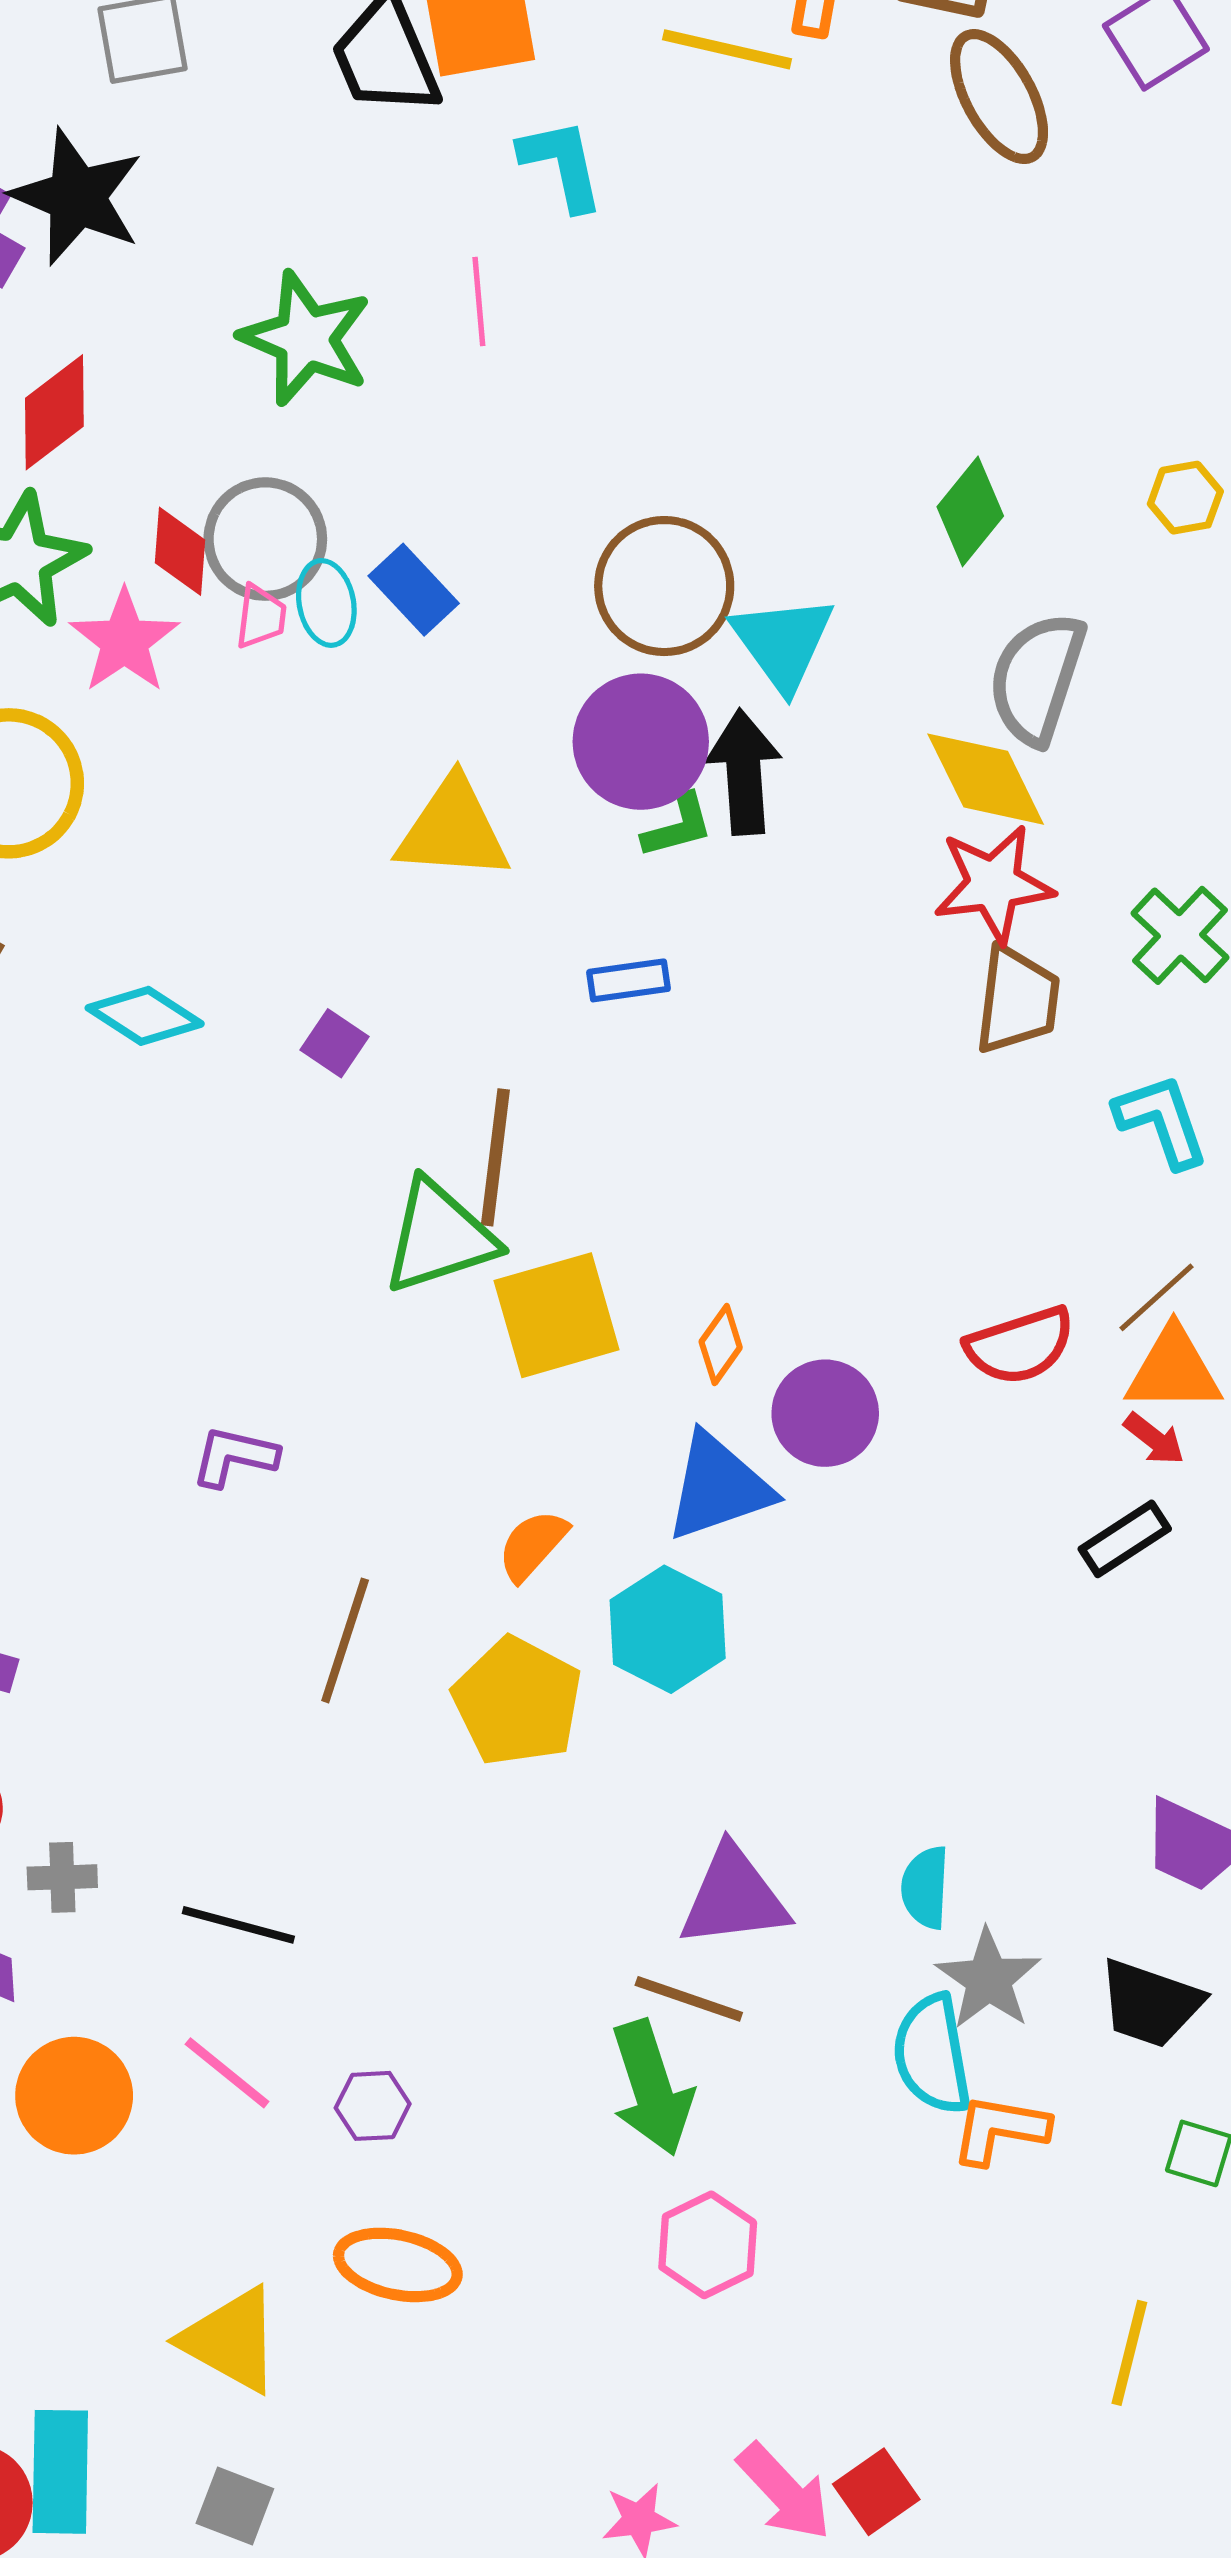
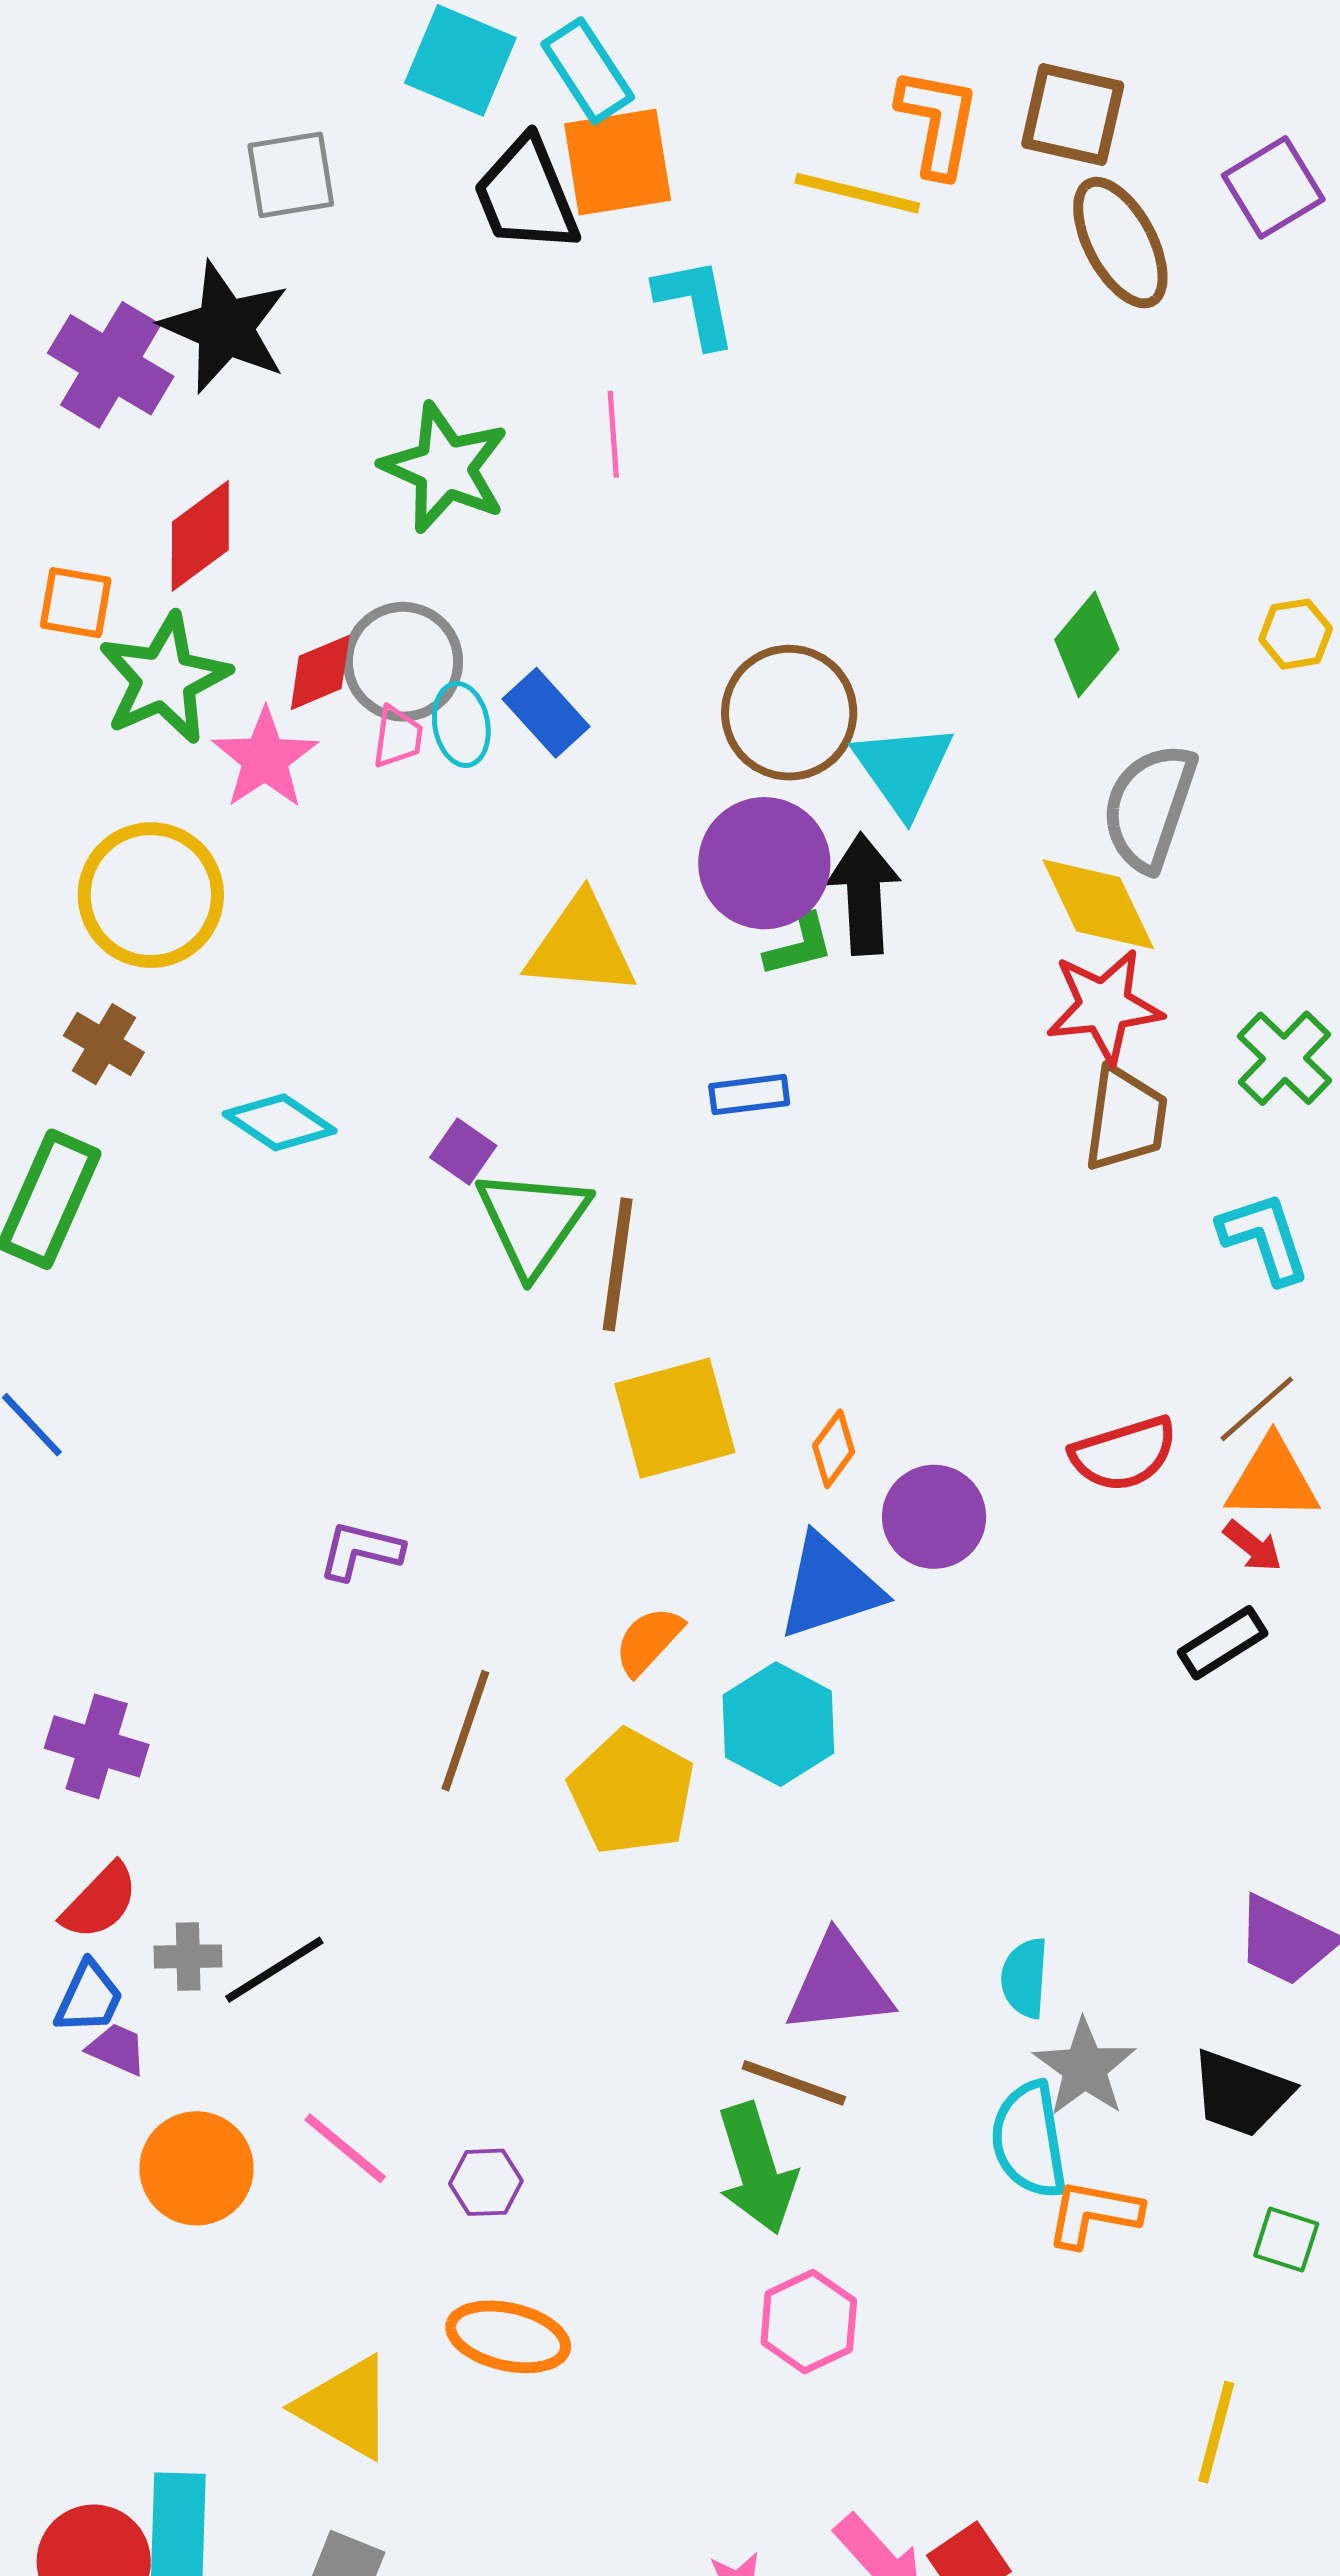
red diamond: (180, 551) -> (320, 672), turned 62
green triangle: (439, 1237) -> (533, 1221), moved, turned -38
black line: (238, 1925) -> (274, 1970), moved, turned -48

